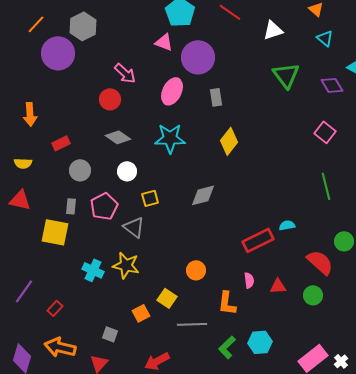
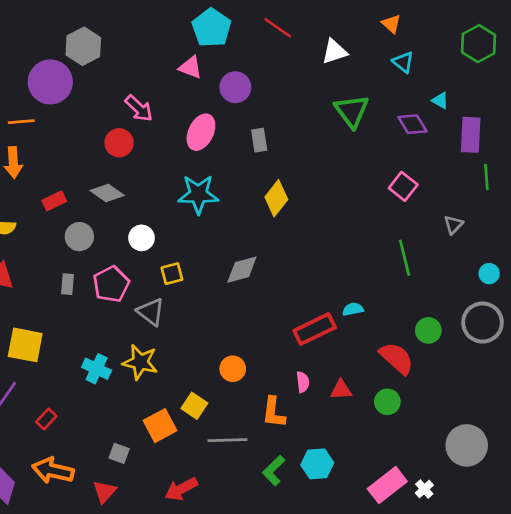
orange line: (36, 24) -> (21, 122), moved, turned 42
purple circle: (198, 57) -> (235, 87), size x0.7
gray diamond: (118, 137) -> (107, 193), moved
yellow square: (55, 232) -> (25, 345), moved
orange square: (141, 313) -> (160, 426), size x1.4

